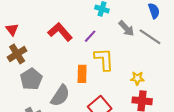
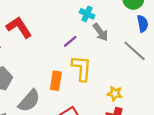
gray arrow: (126, 28) -> (100, 32), moved
red L-shape: (60, 32) -> (19, 27), moved

